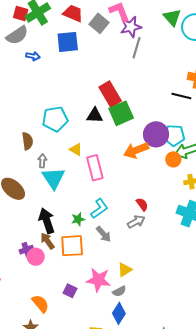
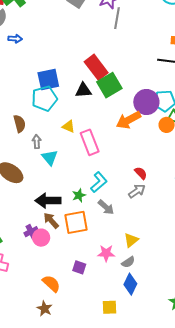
blue square: (68, 42) -> (48, 80), moved
cyan triangle: (53, 178) -> (50, 158), size x0.7
black arrow: (47, 221) -> (48, 201), turned -65
pink star: (98, 280) -> (106, 253), size x0.7

